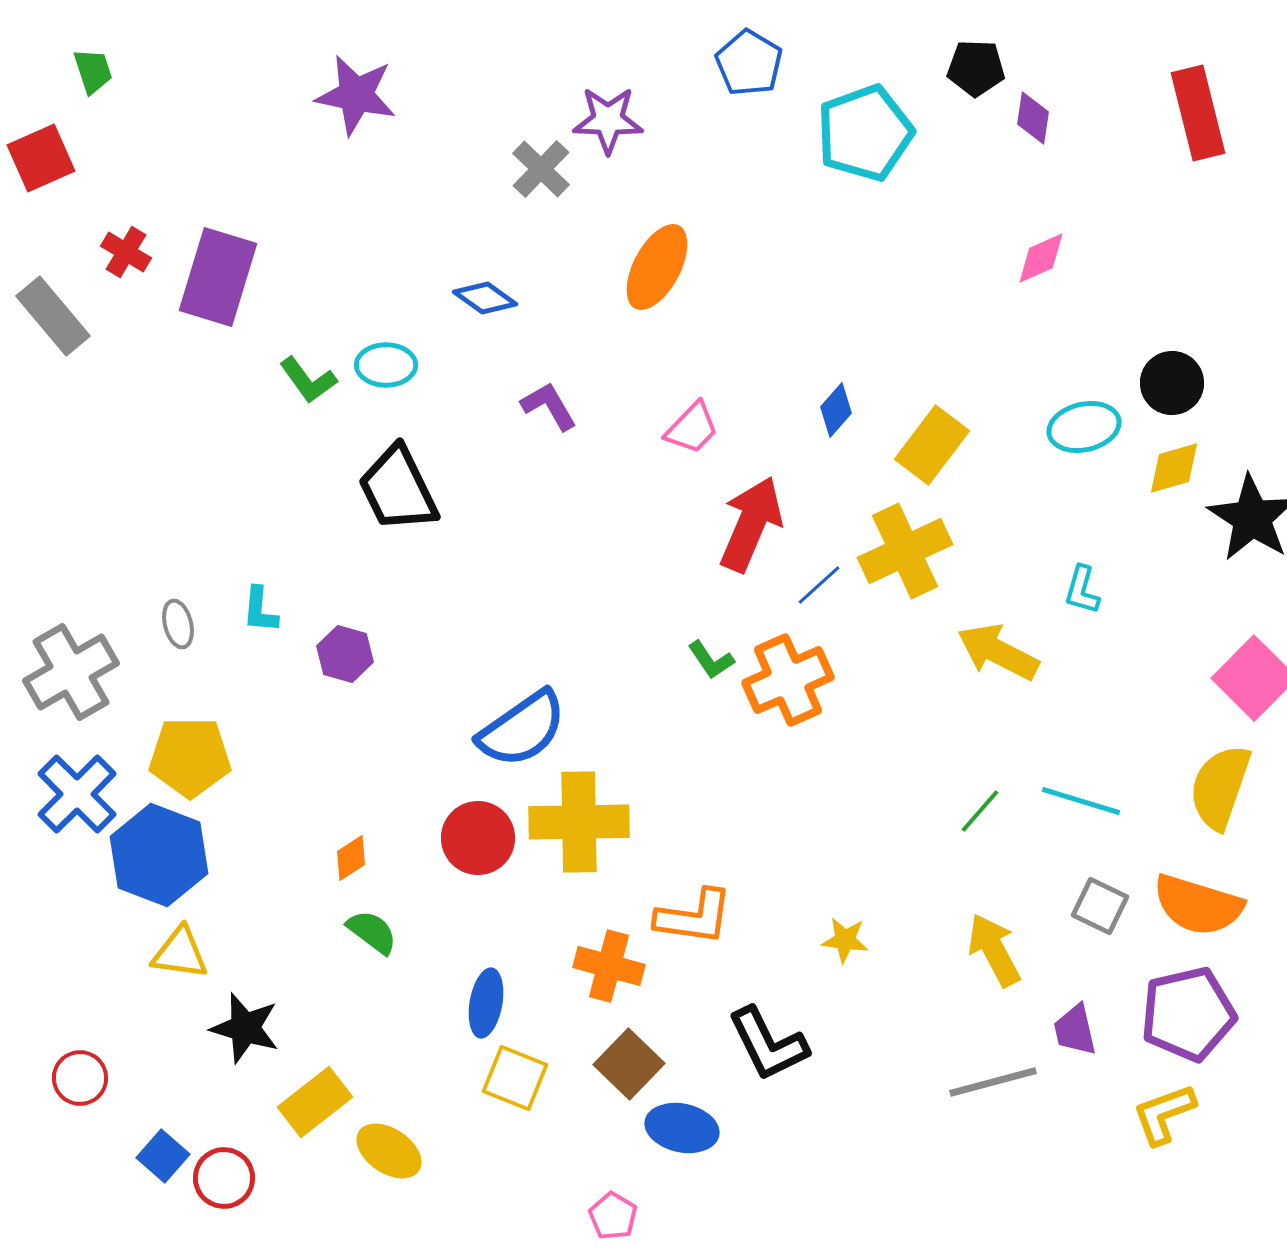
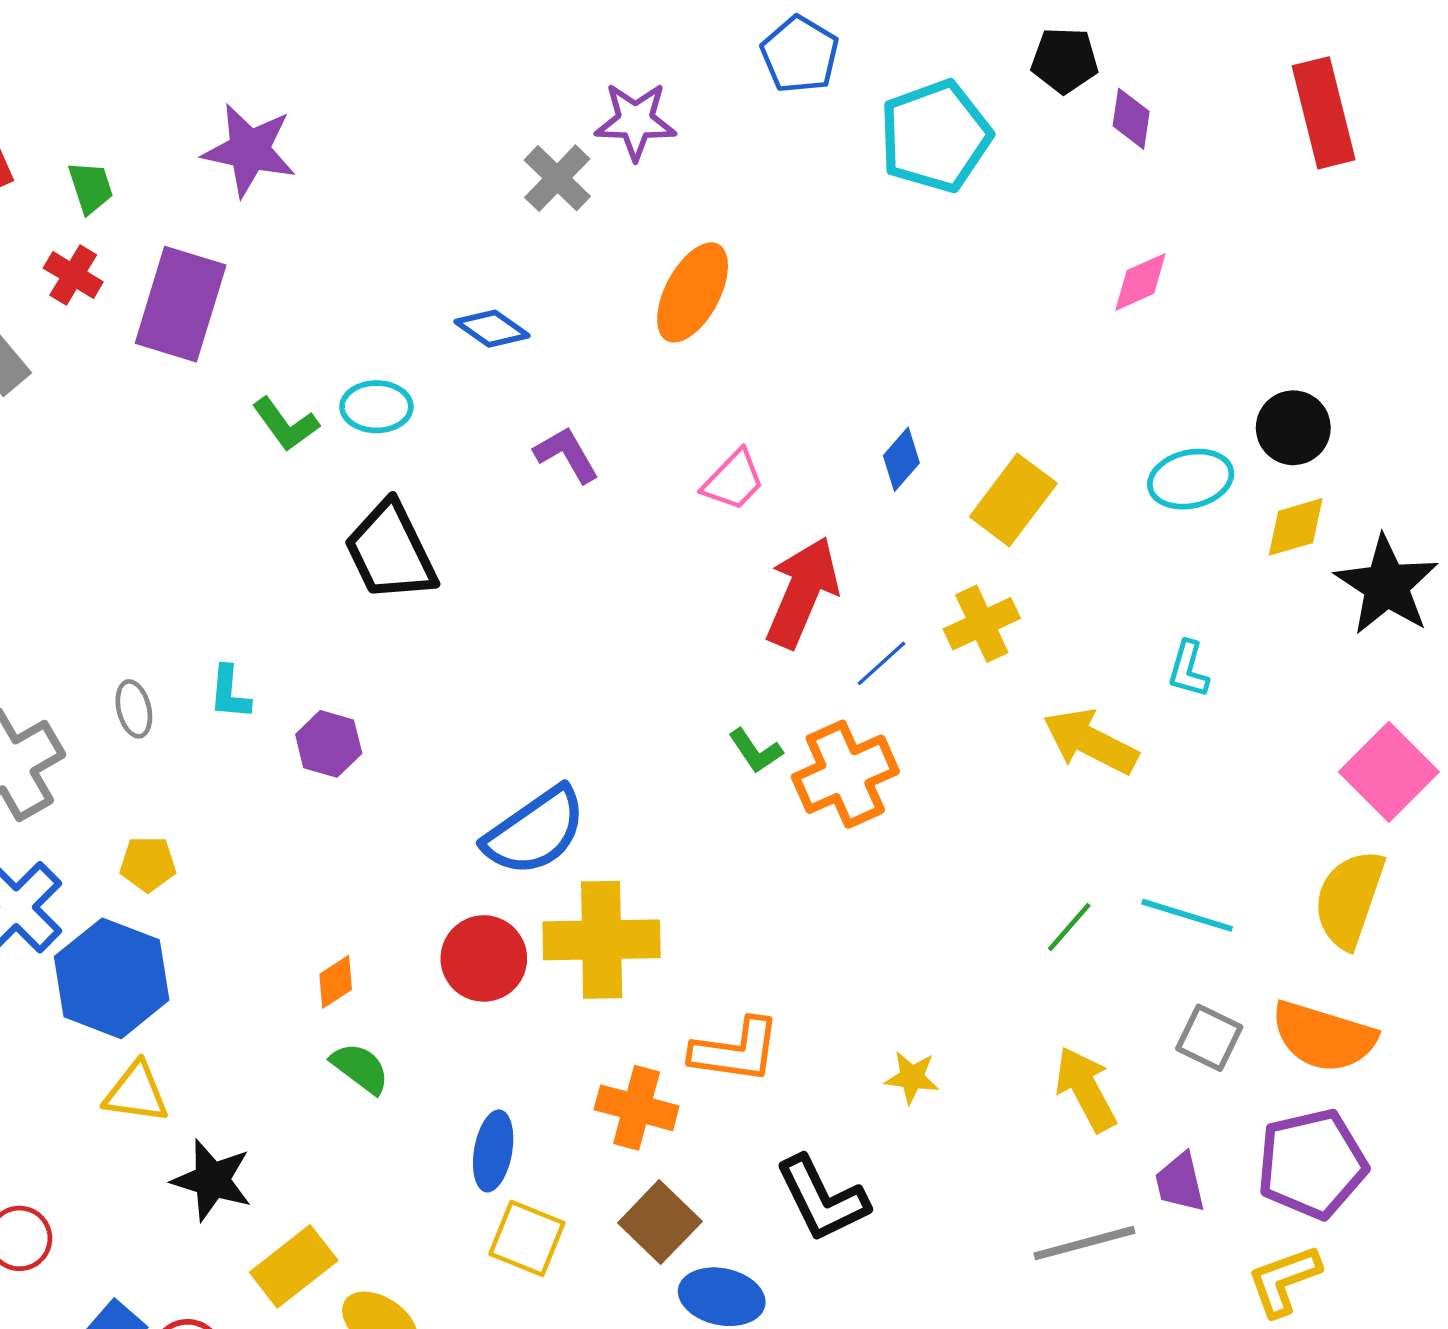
green trapezoid: (93, 71) -> (91, 187), moved
purple star: (356, 95) -> (249, 150), moved
yellow cross: (905, 551) -> (982, 624), size x0.7
yellow pentagon: (190, 757) -> (148, 864), size x0.6

